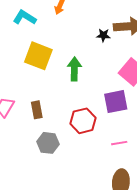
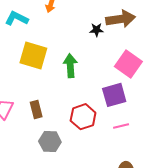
pink line: (119, 143) -> (121, 126), moved

